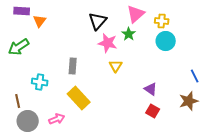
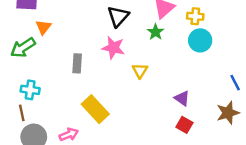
orange triangle: (40, 21) -> (43, 27), moved
pink star: (108, 43) -> (113, 48), moved
gray rectangle: (73, 66) -> (77, 63), moved
cyan cross: (40, 82) -> (30, 90), moved

